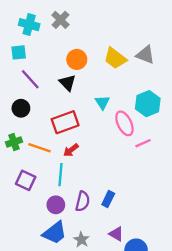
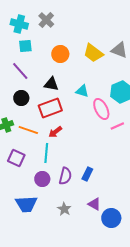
cyan square: (19, 52) -> (25, 46), moved
black triangle: (67, 83) -> (51, 84), moved, turned -35
cyan triangle: (102, 102) -> (82, 91), turned -40
black circle: (21, 108) -> (21, 98), moved
blue trapezoid: (55, 233) -> (26, 204), moved, turned 35

